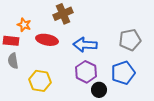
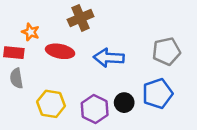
purple hexagon: (86, 72) -> (95, 109), moved
black circle: (99, 90) -> (124, 103), moved

